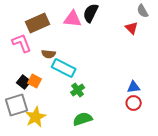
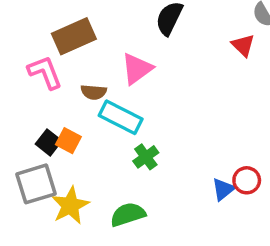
pink triangle: (73, 19) -> (137, 69), moved, turned -42
blue triangle: (134, 87) -> (223, 189), moved, turned -32
green semicircle: (83, 119) -> (128, 215), moved

